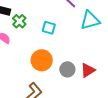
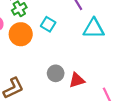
orange circle: (42, 60) -> (21, 34), moved

